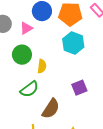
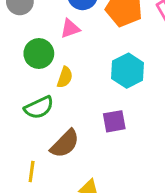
pink triangle: (26, 28) -> (70, 29), moved
cyan hexagon: (73, 43) -> (128, 71), moved

